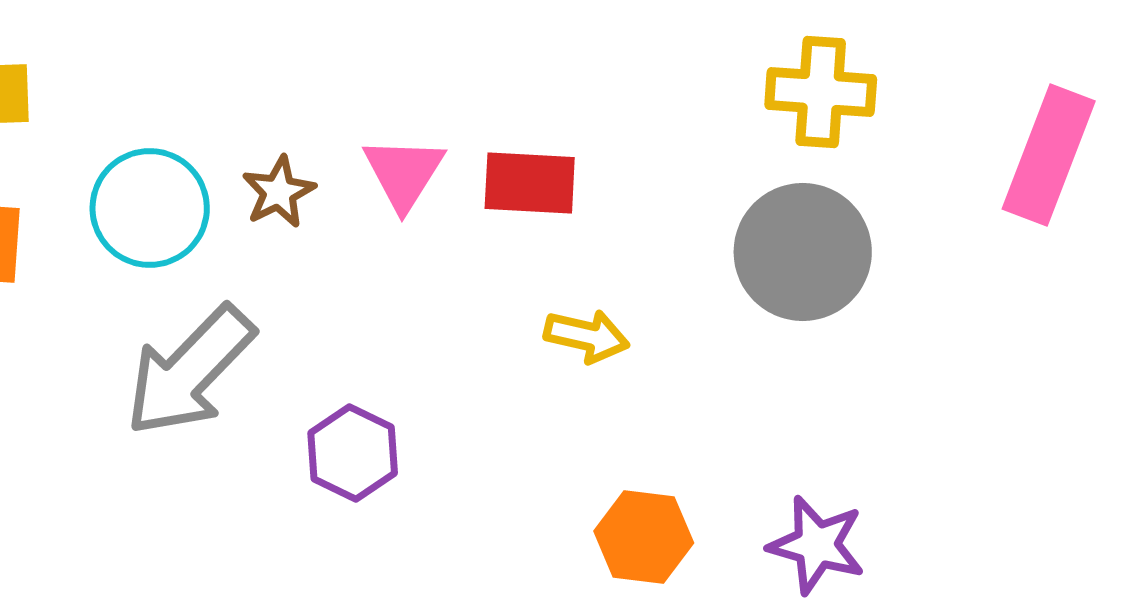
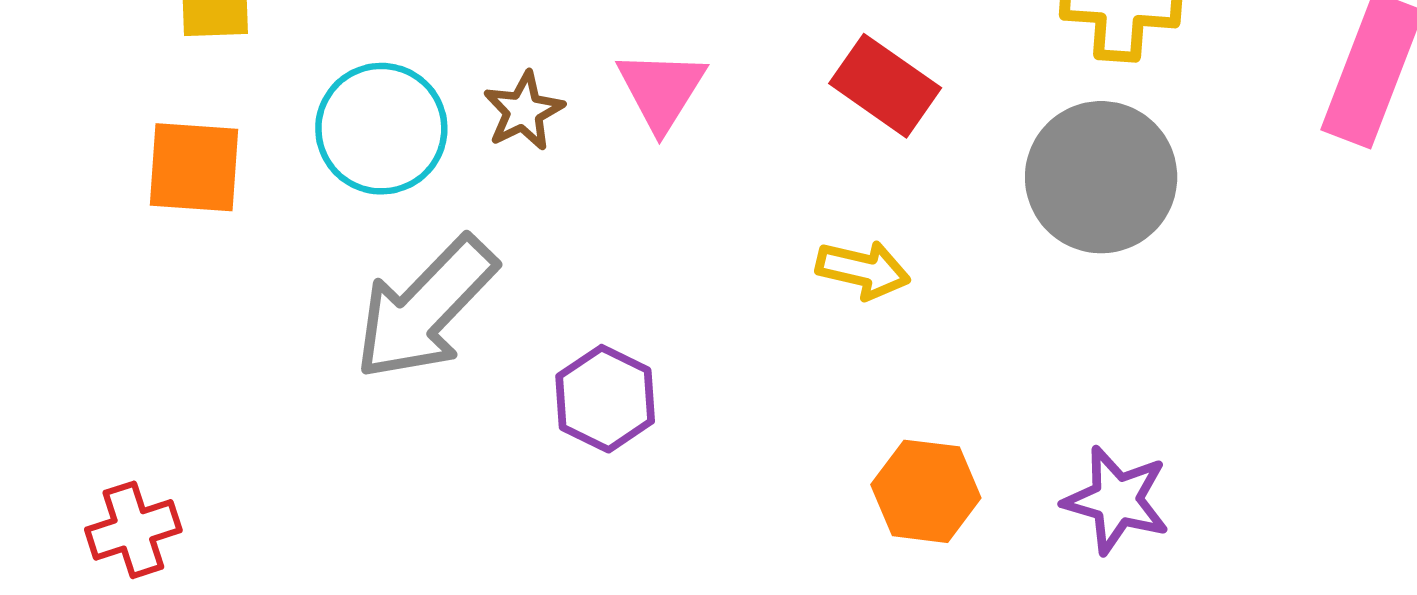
red rectangle: (530, 183) -> (885, 86), moved, turned 32

